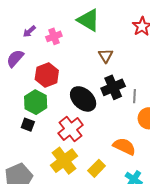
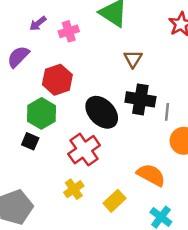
black cross: (113, 87) -> (140, 99), turned 30
yellow cross: (64, 161) -> (74, 189), size x0.6

